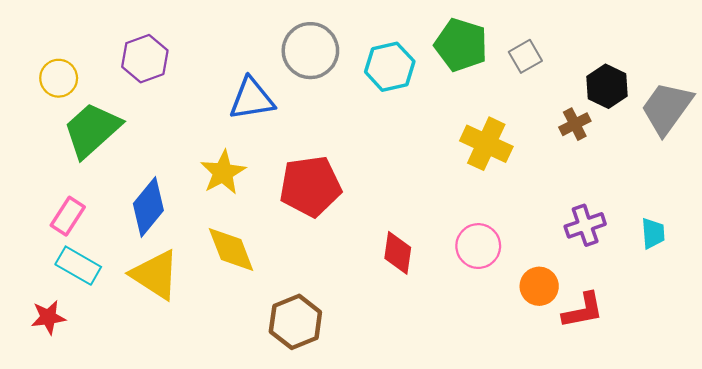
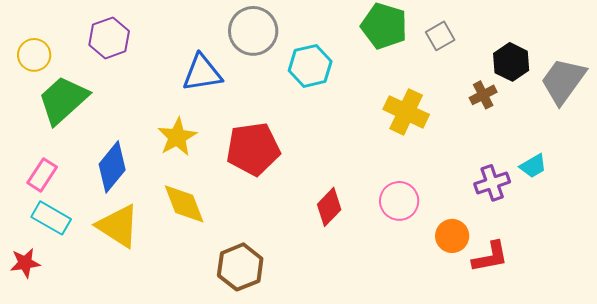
cyan hexagon: (390, 67) -> (310, 66), moved
cyan trapezoid: (653, 233) -> (533, 166), moved, turned 64
red diamond: (398, 253) -> (329, 207), turned 36

